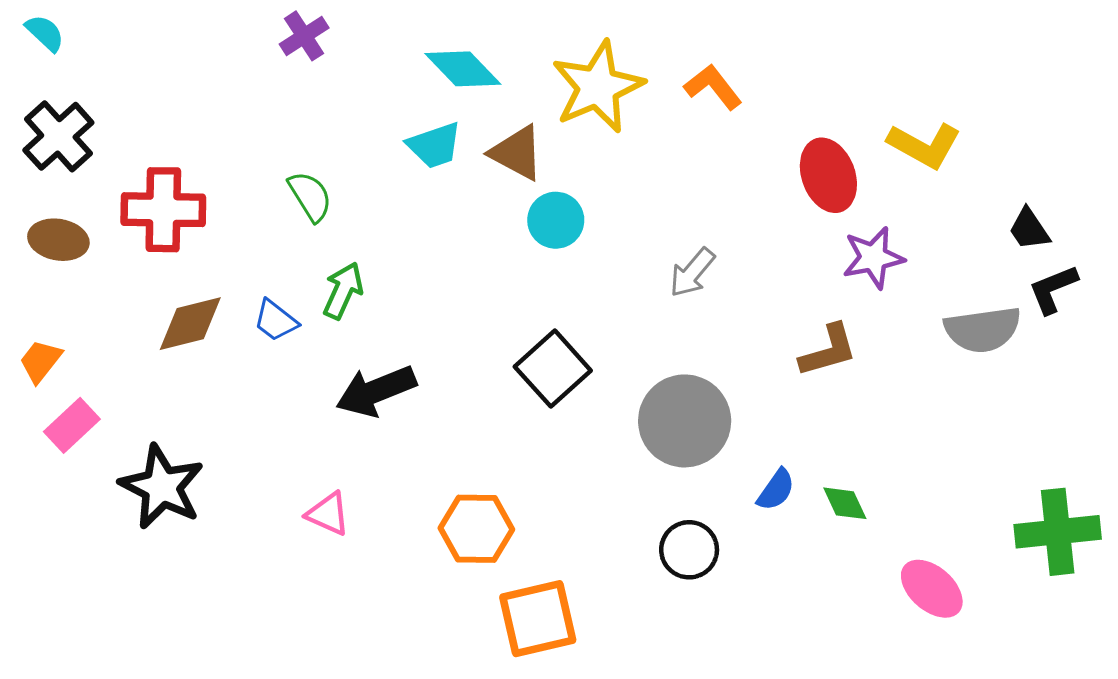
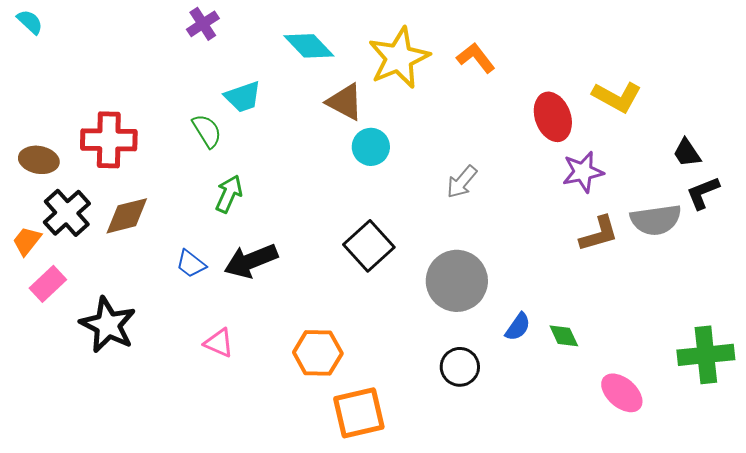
black cross: (58, 136) -> (67, 213), moved
cyan trapezoid: (434, 145) -> (243, 97), moved
blue trapezoid: (276, 321) -> (191, 264), moved
brown L-shape: (828, 351) -> (599, 234), moved

